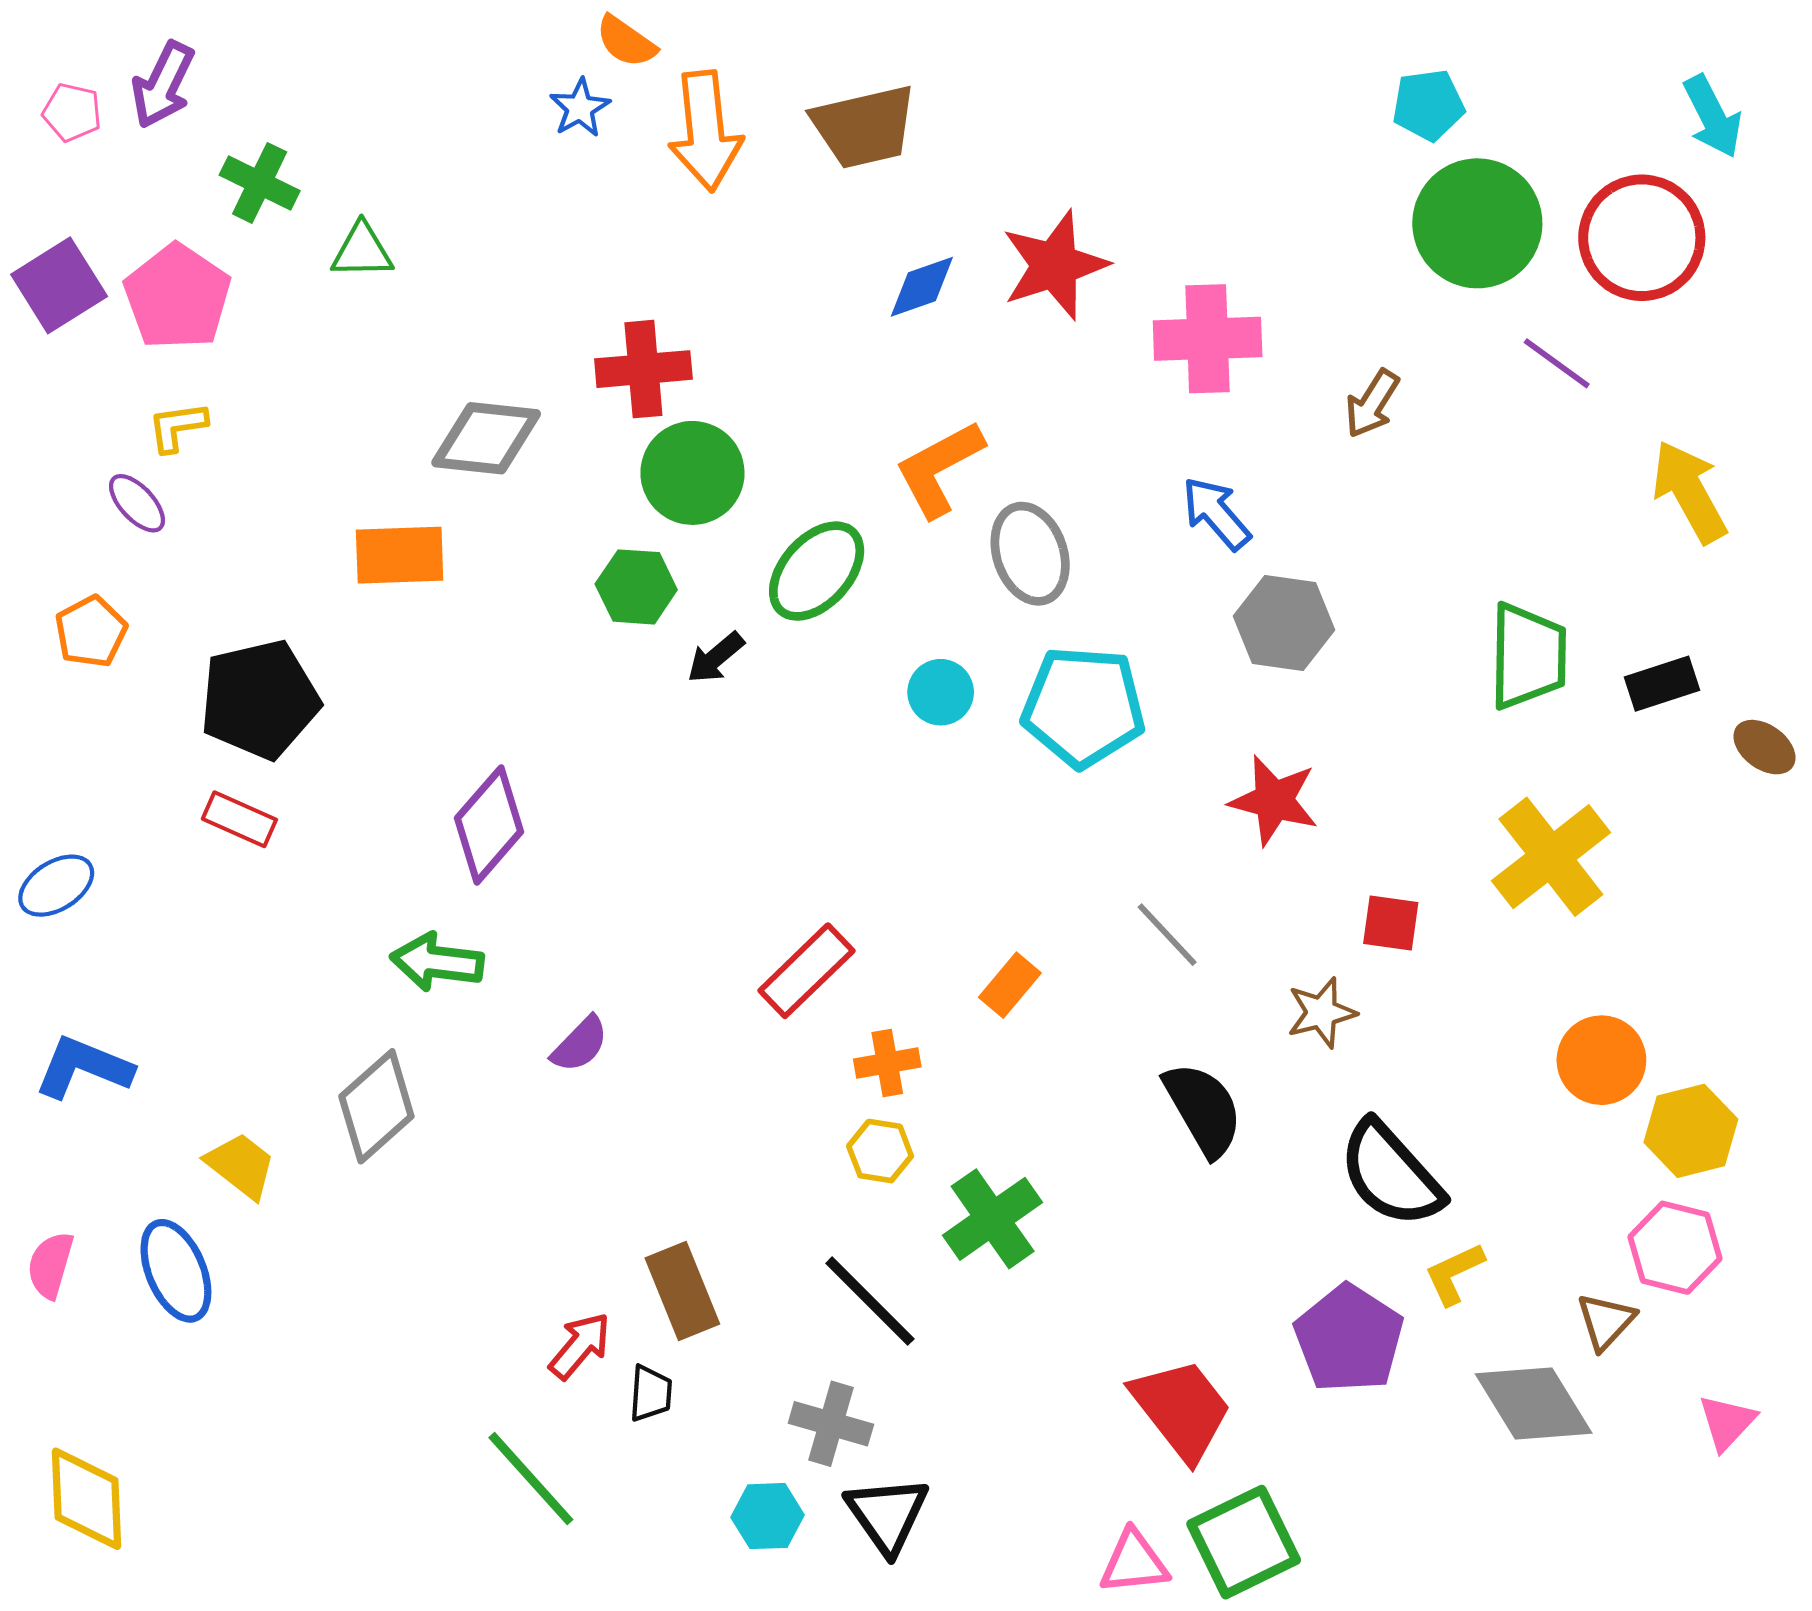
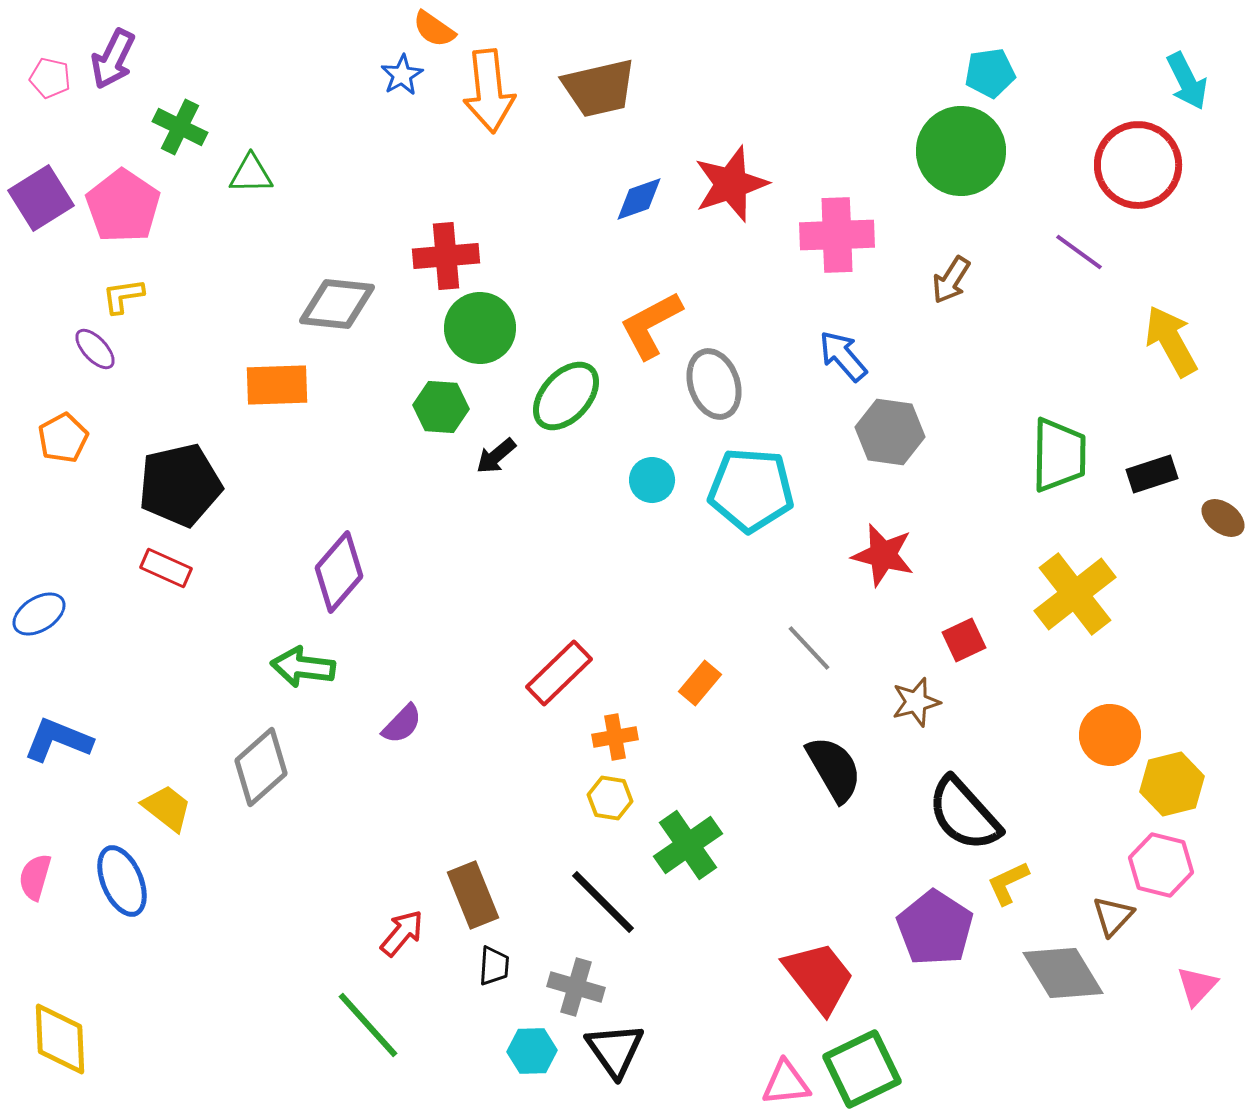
green circle: (1477, 223) -> (961, 151), moved
red square: (1391, 923) -> (964, 640), turned -33
black trapezoid: (651, 1393) -> (494, 966), moved

